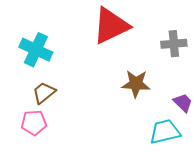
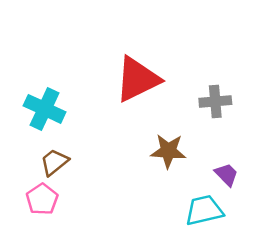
pink pentagon: (34, 123) -> (42, 199), turned -30

